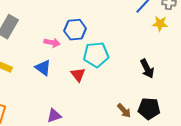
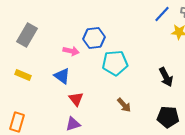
red triangle: (78, 75) -> (76, 99), moved
brown arrow: (124, 111) -> (124, 105), moved

